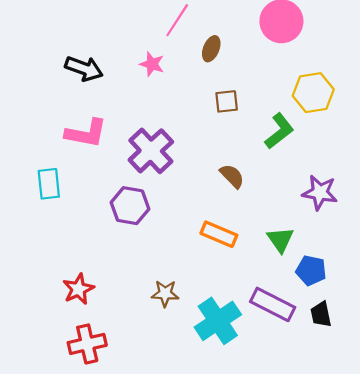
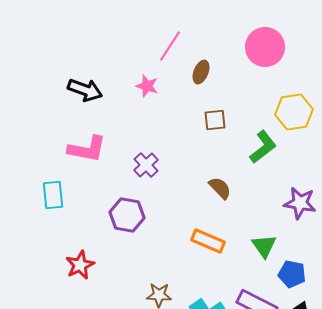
purple cross: (151, 151) -> (146, 165), size x0.6
red star: (78, 289) -> (80, 265), moved

